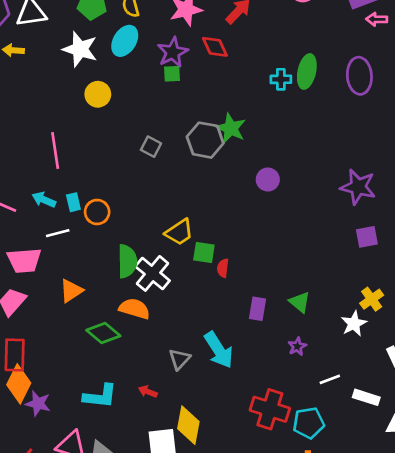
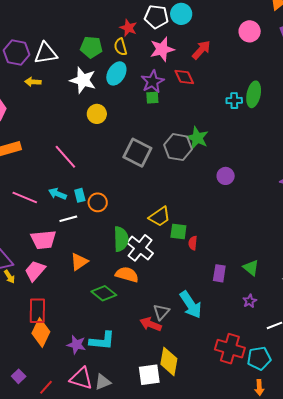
gray square: (151, 147) -> (137, 153), size x1.8
pink line: (55, 151) -> (65, 157), turned -32
red arrow: (148, 392) -> (151, 324), moved, size x1.5
purple star: (38, 404) -> (76, 345), moved

